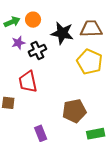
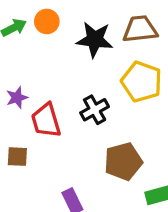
purple star: (18, 43) -> (17, 98), moved
black cross: (37, 50) -> (95, 110), moved

